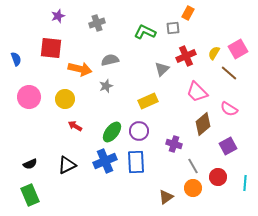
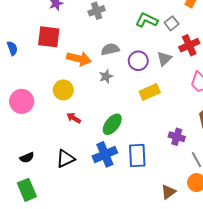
gray square: (173, 28) -> (172, 23), moved, turned -32
pink circle: (29, 97) -> (22, 101), moved
purple circle: (139, 131) -> (138, 61), moved

